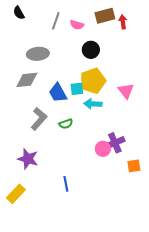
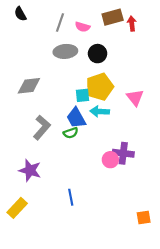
gray ellipse: (38, 54) -> (65, 51), moved
blue trapezoid: (58, 93) -> (76, 118), moved
purple cross: (115, 143) -> (123, 153), turned 30
orange square: (134, 166) -> (144, 218), moved

